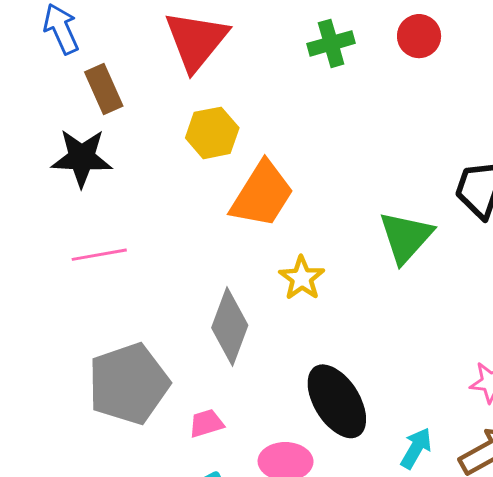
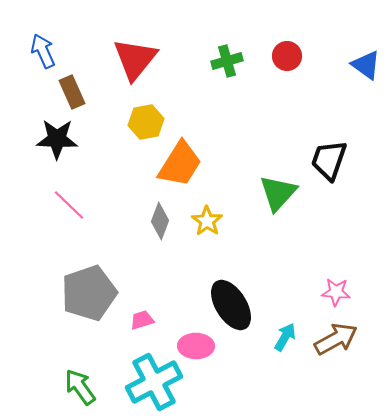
pink line: (99, 255) -> (69, 205), turned 54
gray diamond: (230, 327) -> (160, 221), moved, size x0.7

